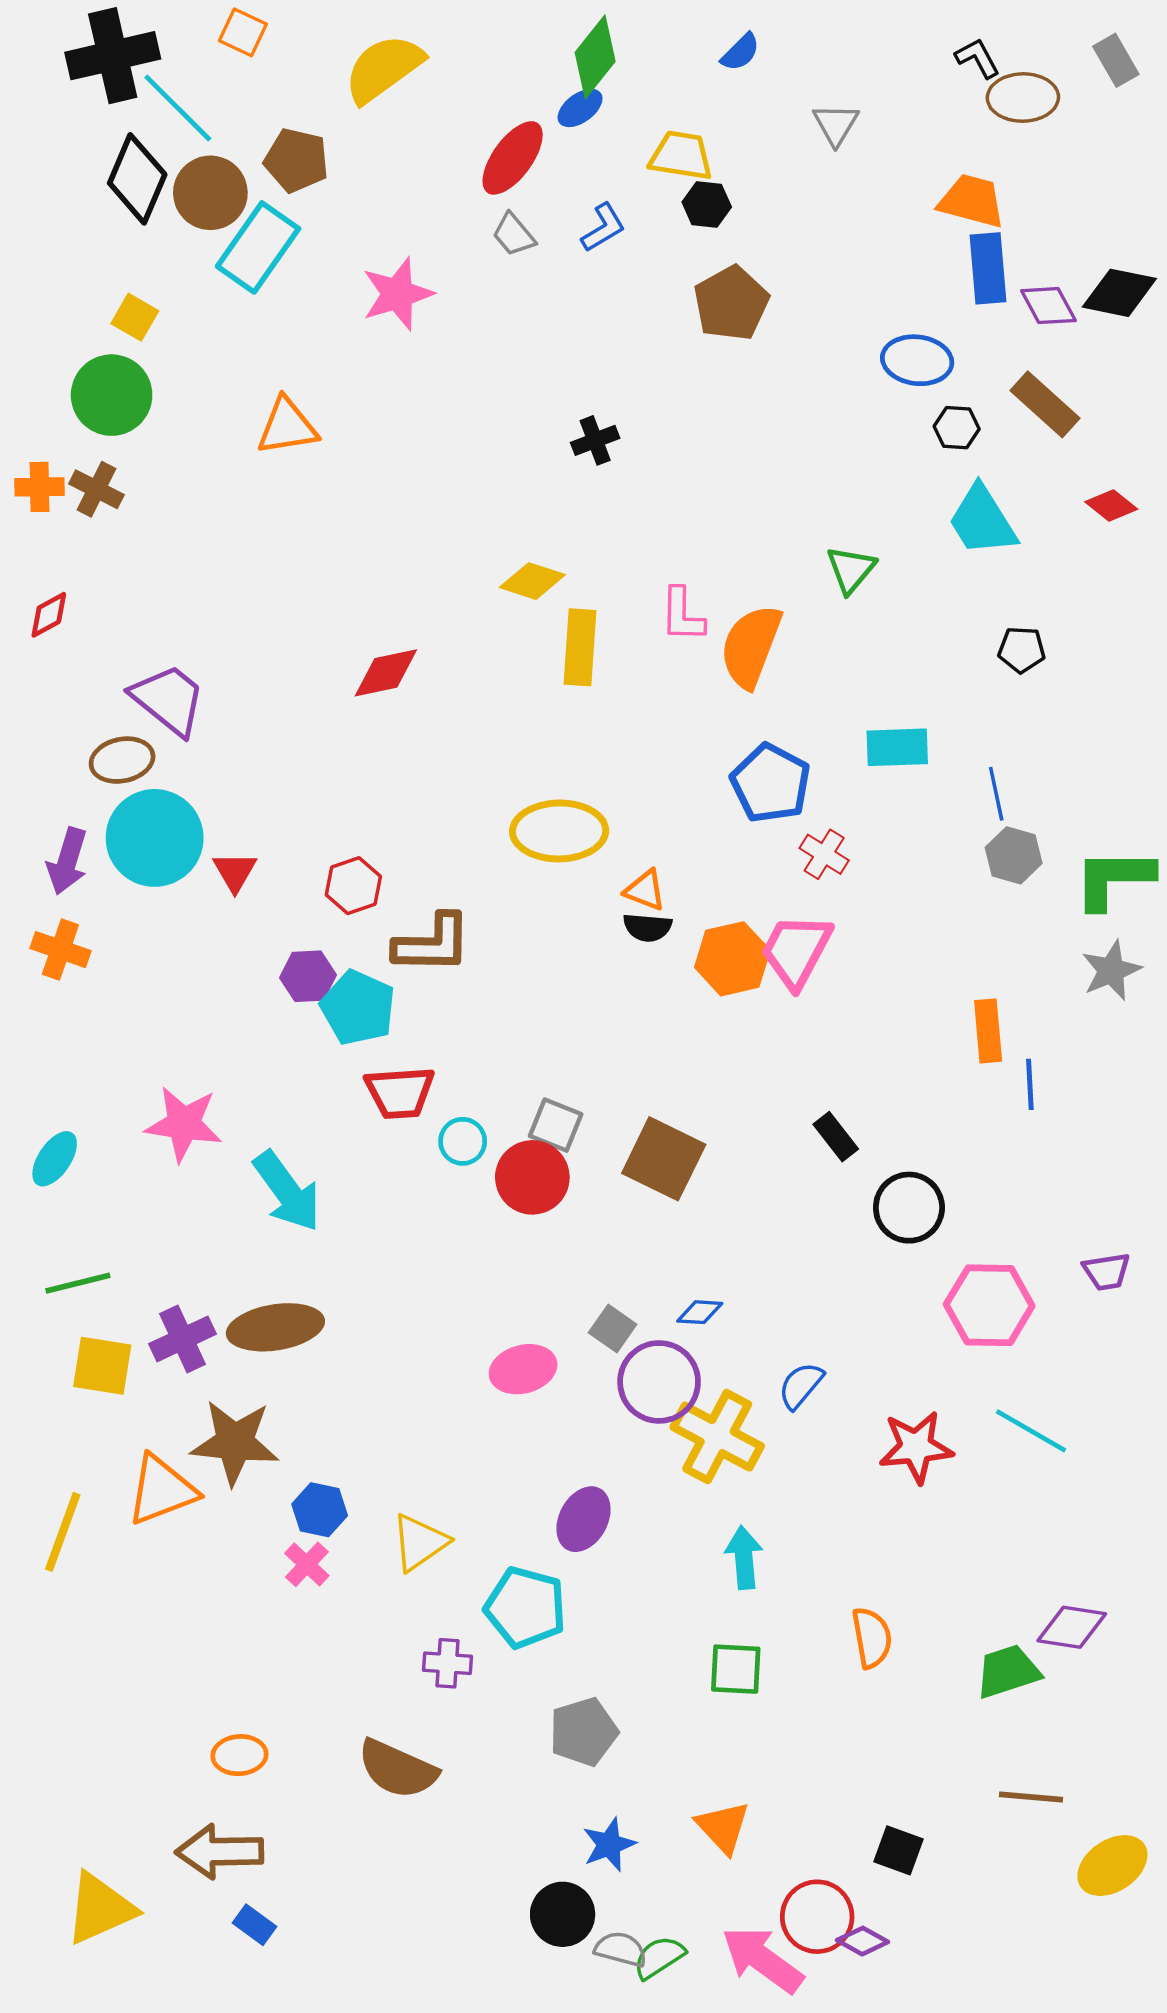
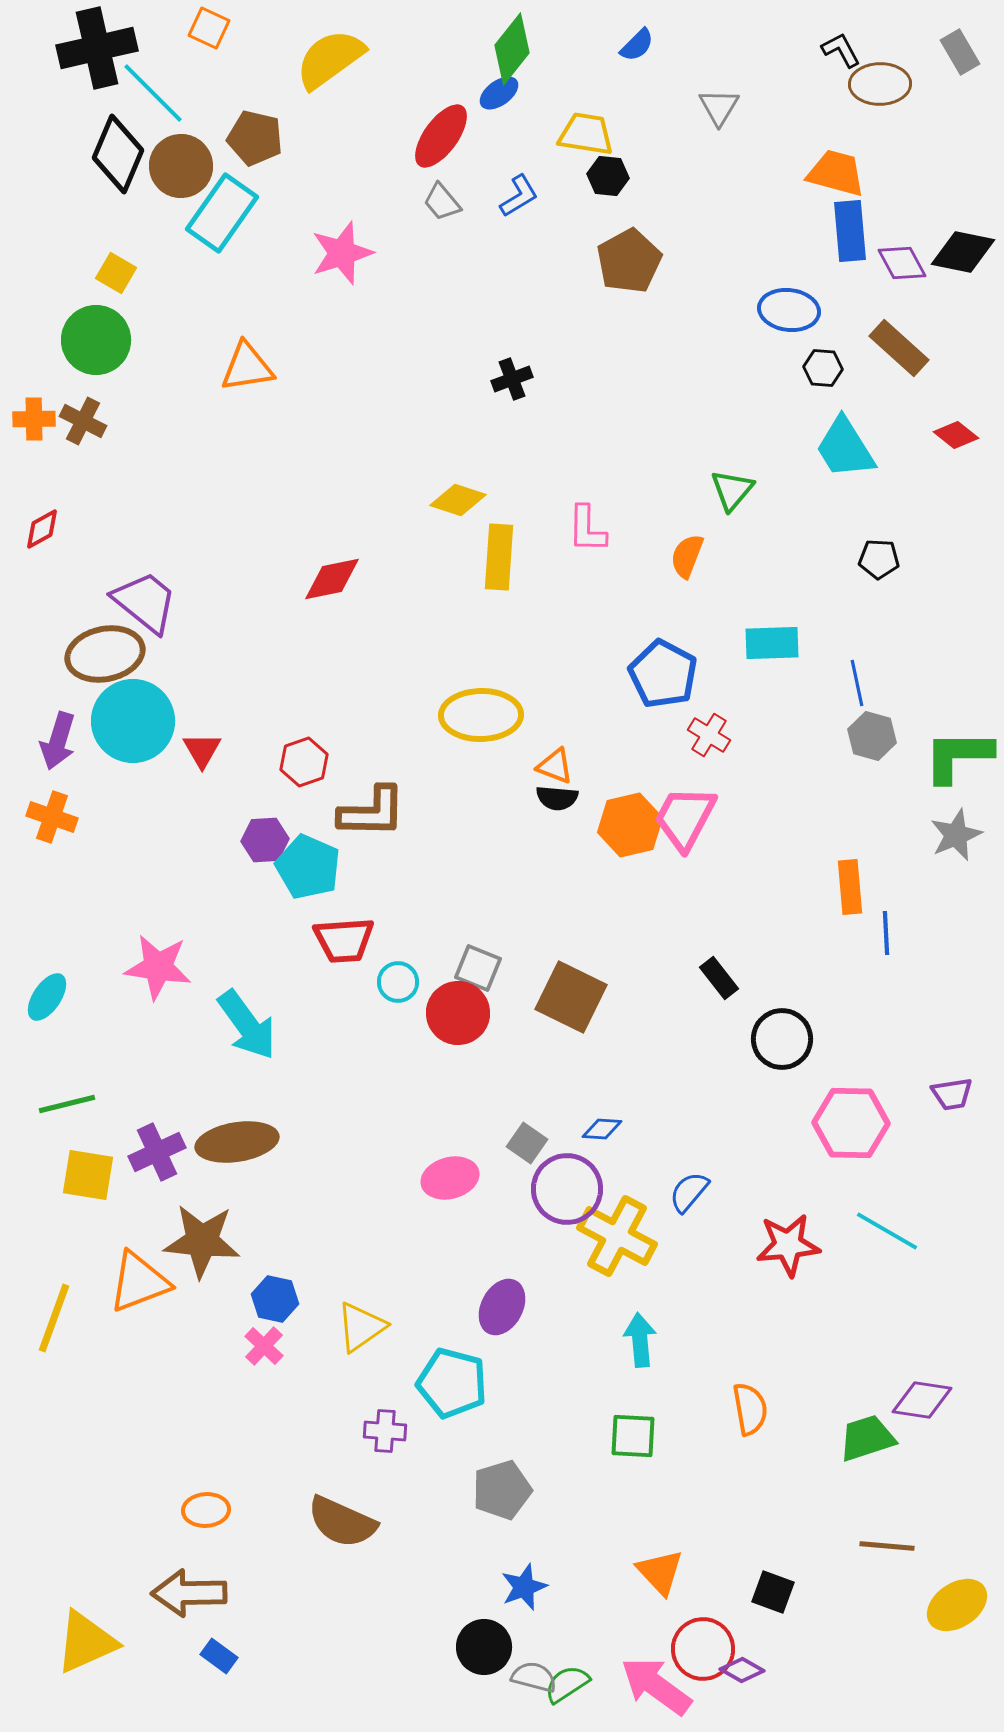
orange semicircle: (751, 646) -> (687, 556), moved, size x0.6
brown ellipse: (122, 760) -> (105, 654), size x1.4
orange triangle: (723, 1827) -> (660, 1572), moved

